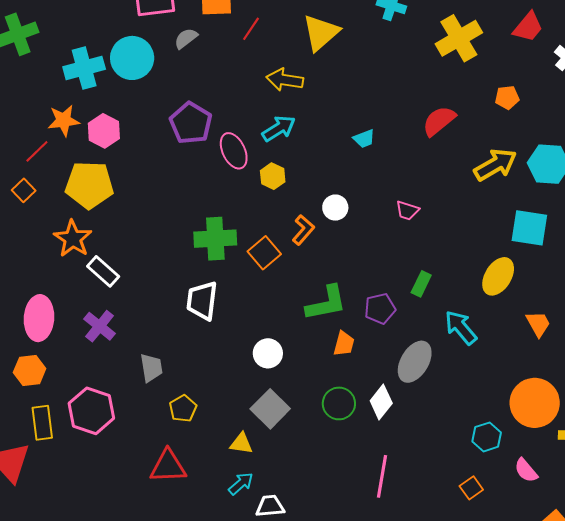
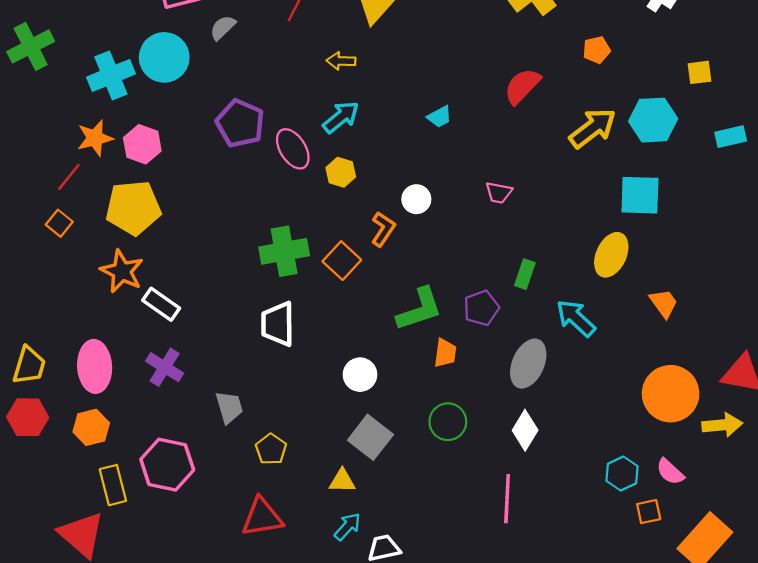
yellow arrow: (285, 80) -> (341, 61), size x0.7
white diamond: (381, 402) -> (525, 430), moved
cyan hexagon: (487, 437) -> (622, 474), moved
orange square: (471, 488) -> (649, 512), moved, turned 30

